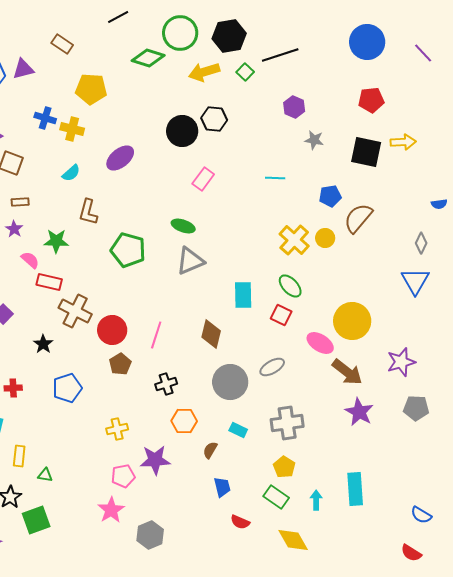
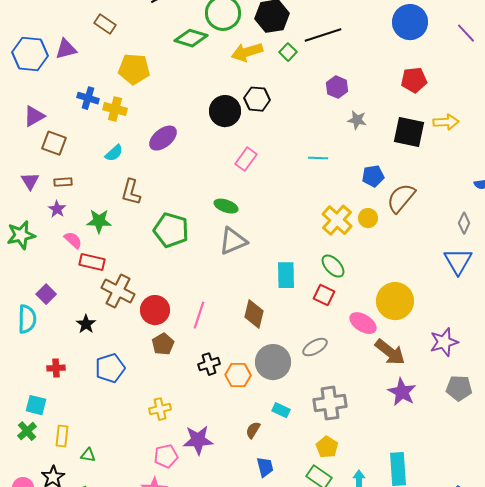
orange hexagon: (184, 421) -> (238, 375), moved

